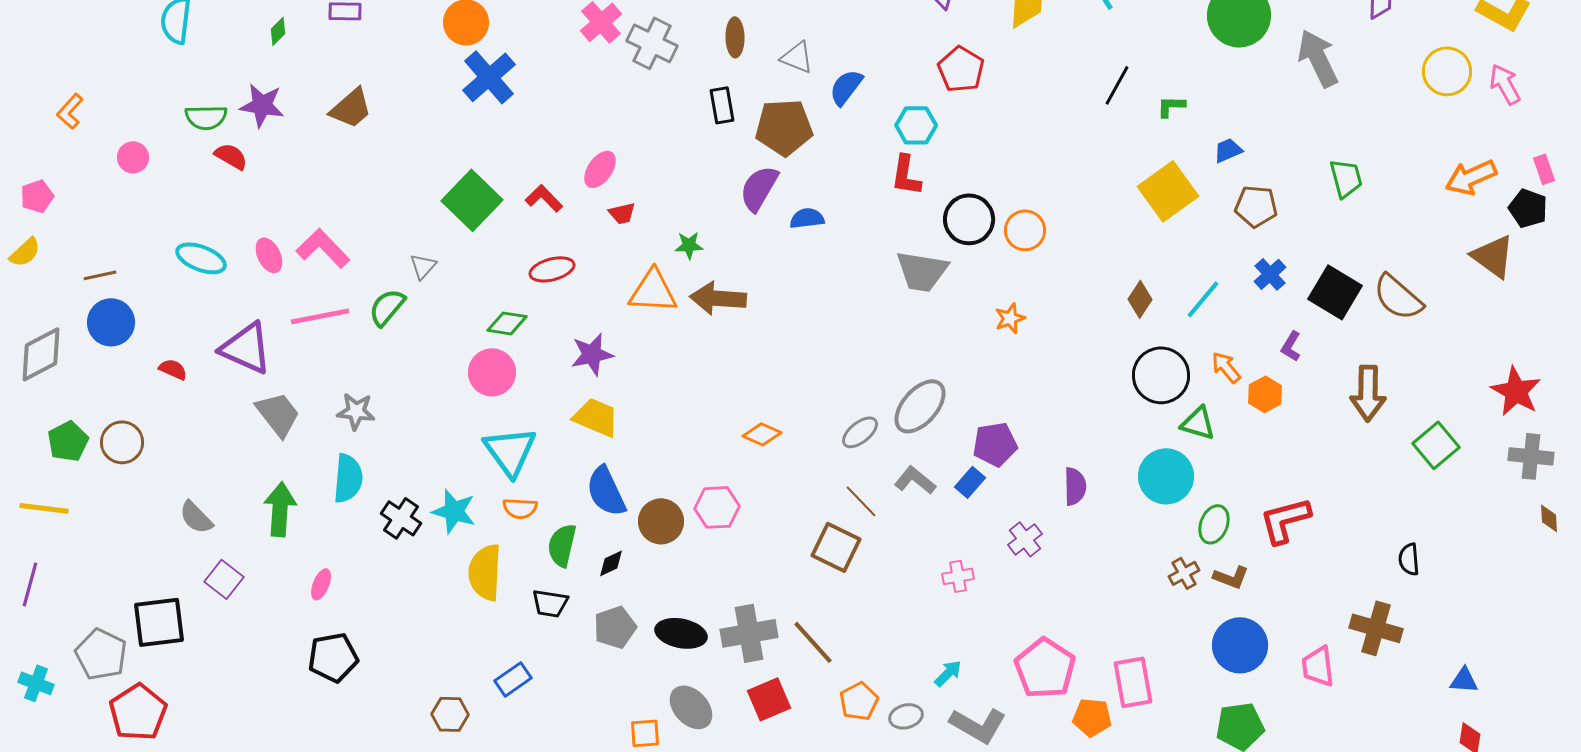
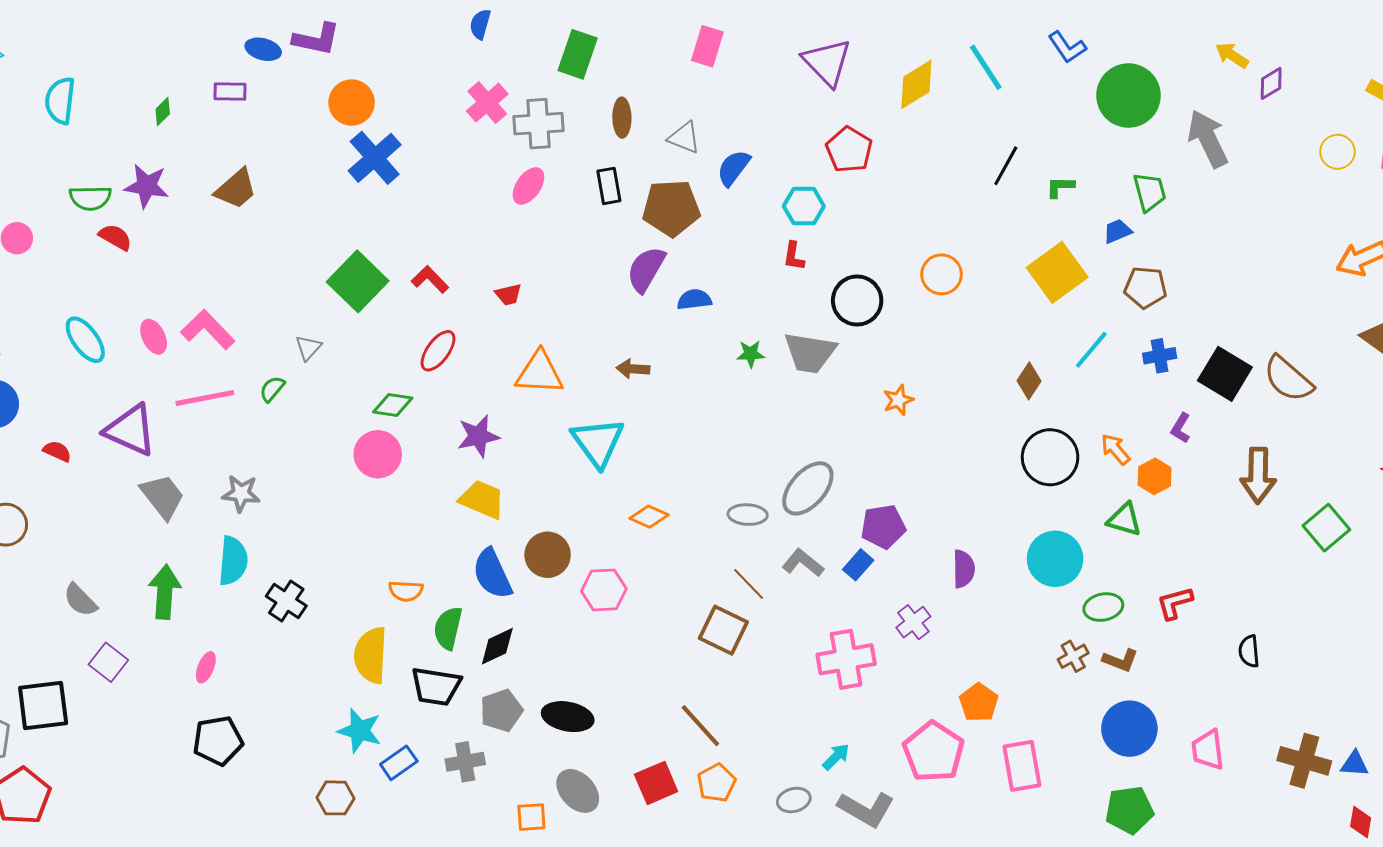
gray cross: (652, 43) -> (539, 124), turned -30
yellow circle: (1447, 71) -> (1337, 152), size x0.7
pink ellipse: (600, 169) -> (528, 186), moved
red L-shape: (906, 175) -> (794, 256), size x0.7
green trapezoid: (1346, 178) -> (1150, 192), moved
orange circle: (1025, 230) -> (942, 274), moved
green star: (689, 245) -> (751, 354), moved
cyan ellipse: (201, 258) -> (85, 340), turned 33
red ellipse: (552, 269) -> (438, 351), turned -39
blue cross: (1270, 274) -> (1160, 356), turned 32
brown arrow: (718, 298) -> (633, 369), moved, size x0.6
cyan line: (1203, 299) -> (1091, 350), moved
green semicircle: (387, 307) -> (272, 389), size x0.7
green triangle: (1198, 423) -> (1124, 520), moved
gray ellipse: (860, 432) -> (748, 515), turned 42
cyan triangle: (510, 451) -> (598, 442), moved
cyan star: (454, 511) -> (360, 731), moved
red L-shape: (1285, 520) -> (1175, 603), size x0.7
brown circle: (661, 521) -> (548, 555), moved
green ellipse: (1214, 524) -> (1103, 607), turned 57
black semicircle: (1409, 559) -> (1249, 651), moved
black diamond: (611, 563) -> (497, 646), size x1.4
pink cross: (958, 576) -> (846, 659), size x1.8
black trapezoid: (550, 603) -> (436, 686), size x1.4
brown cross: (1376, 628) -> (1304, 761), moved
gray cross: (749, 633) -> (465, 762), moved, size x0.7
orange pentagon: (859, 701) -> (716, 783), moved
orange pentagon: (1092, 717) -> (979, 702), moved, turned 30

